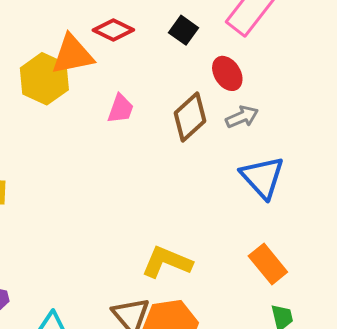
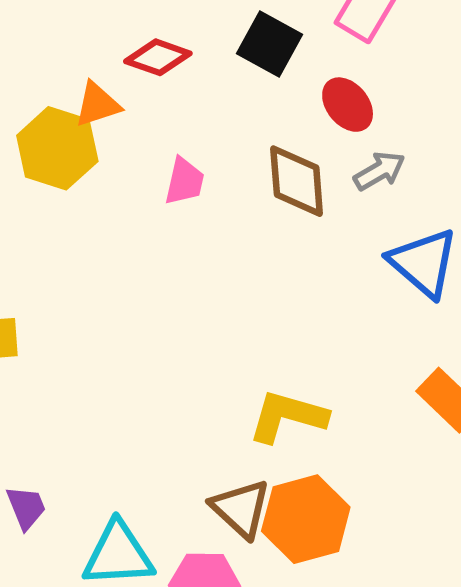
black square: (184, 30) -> (270, 44), size x1.4
orange triangle: (72, 55) -> (97, 104), size x0.7
brown diamond: (190, 117) -> (297, 181), turned -45

